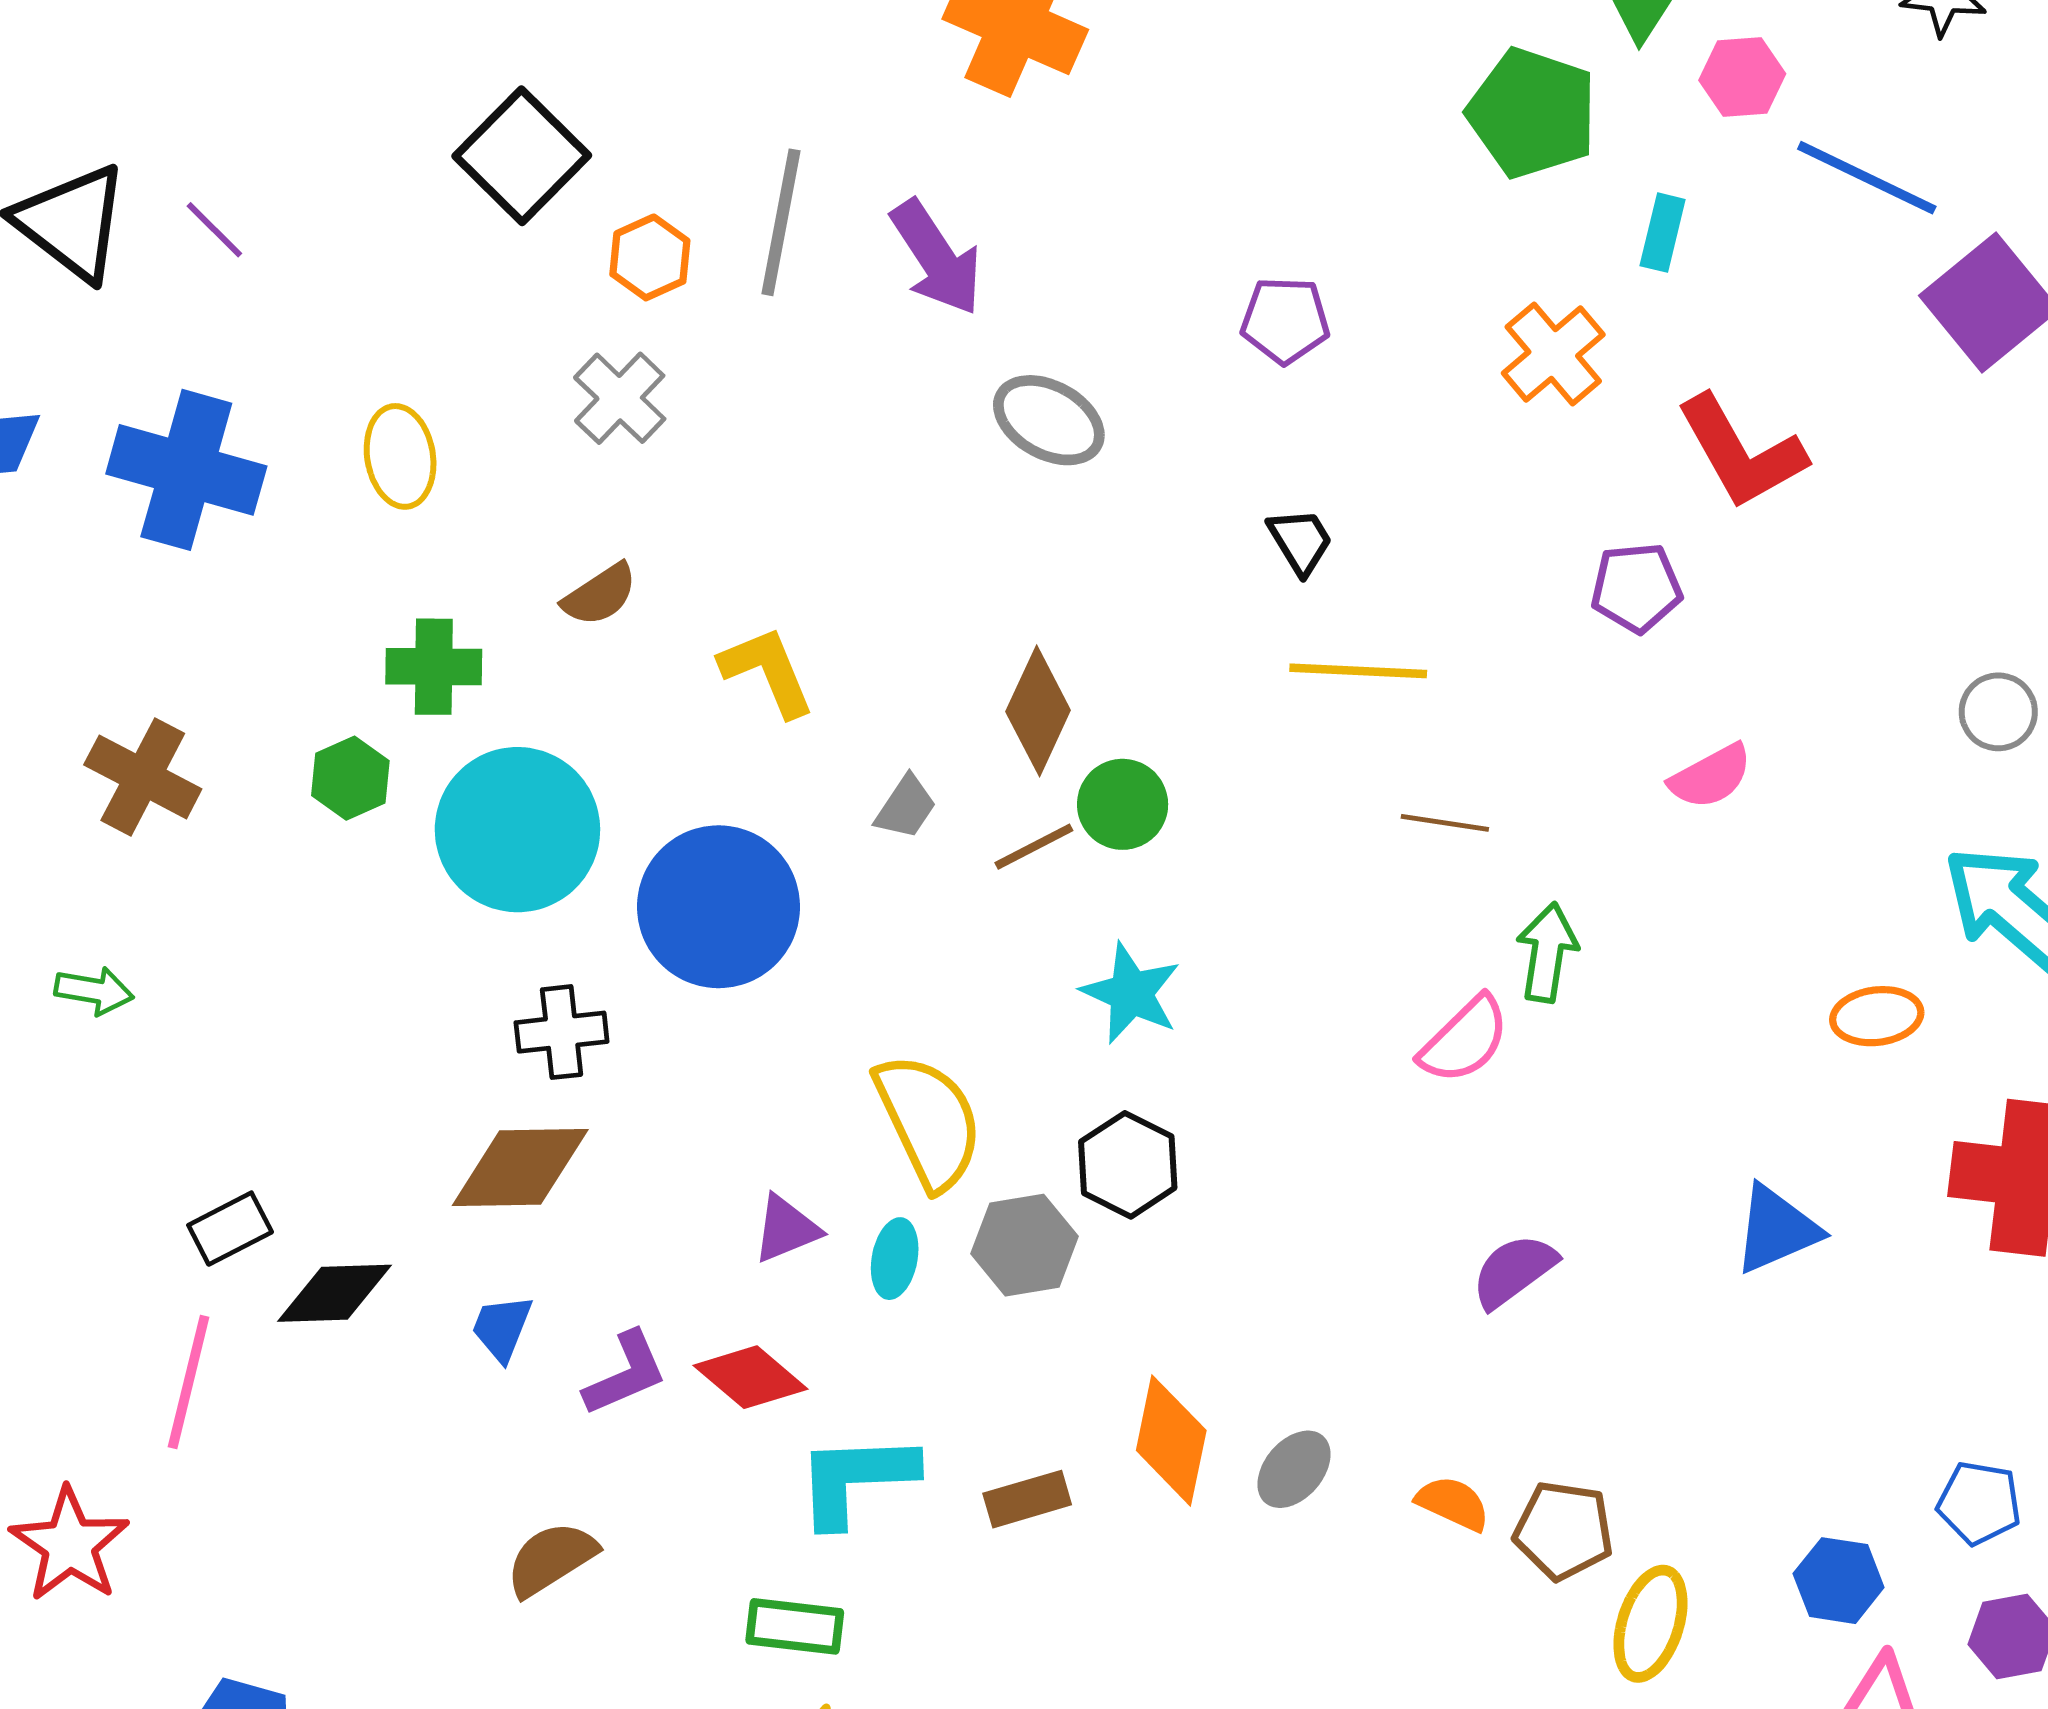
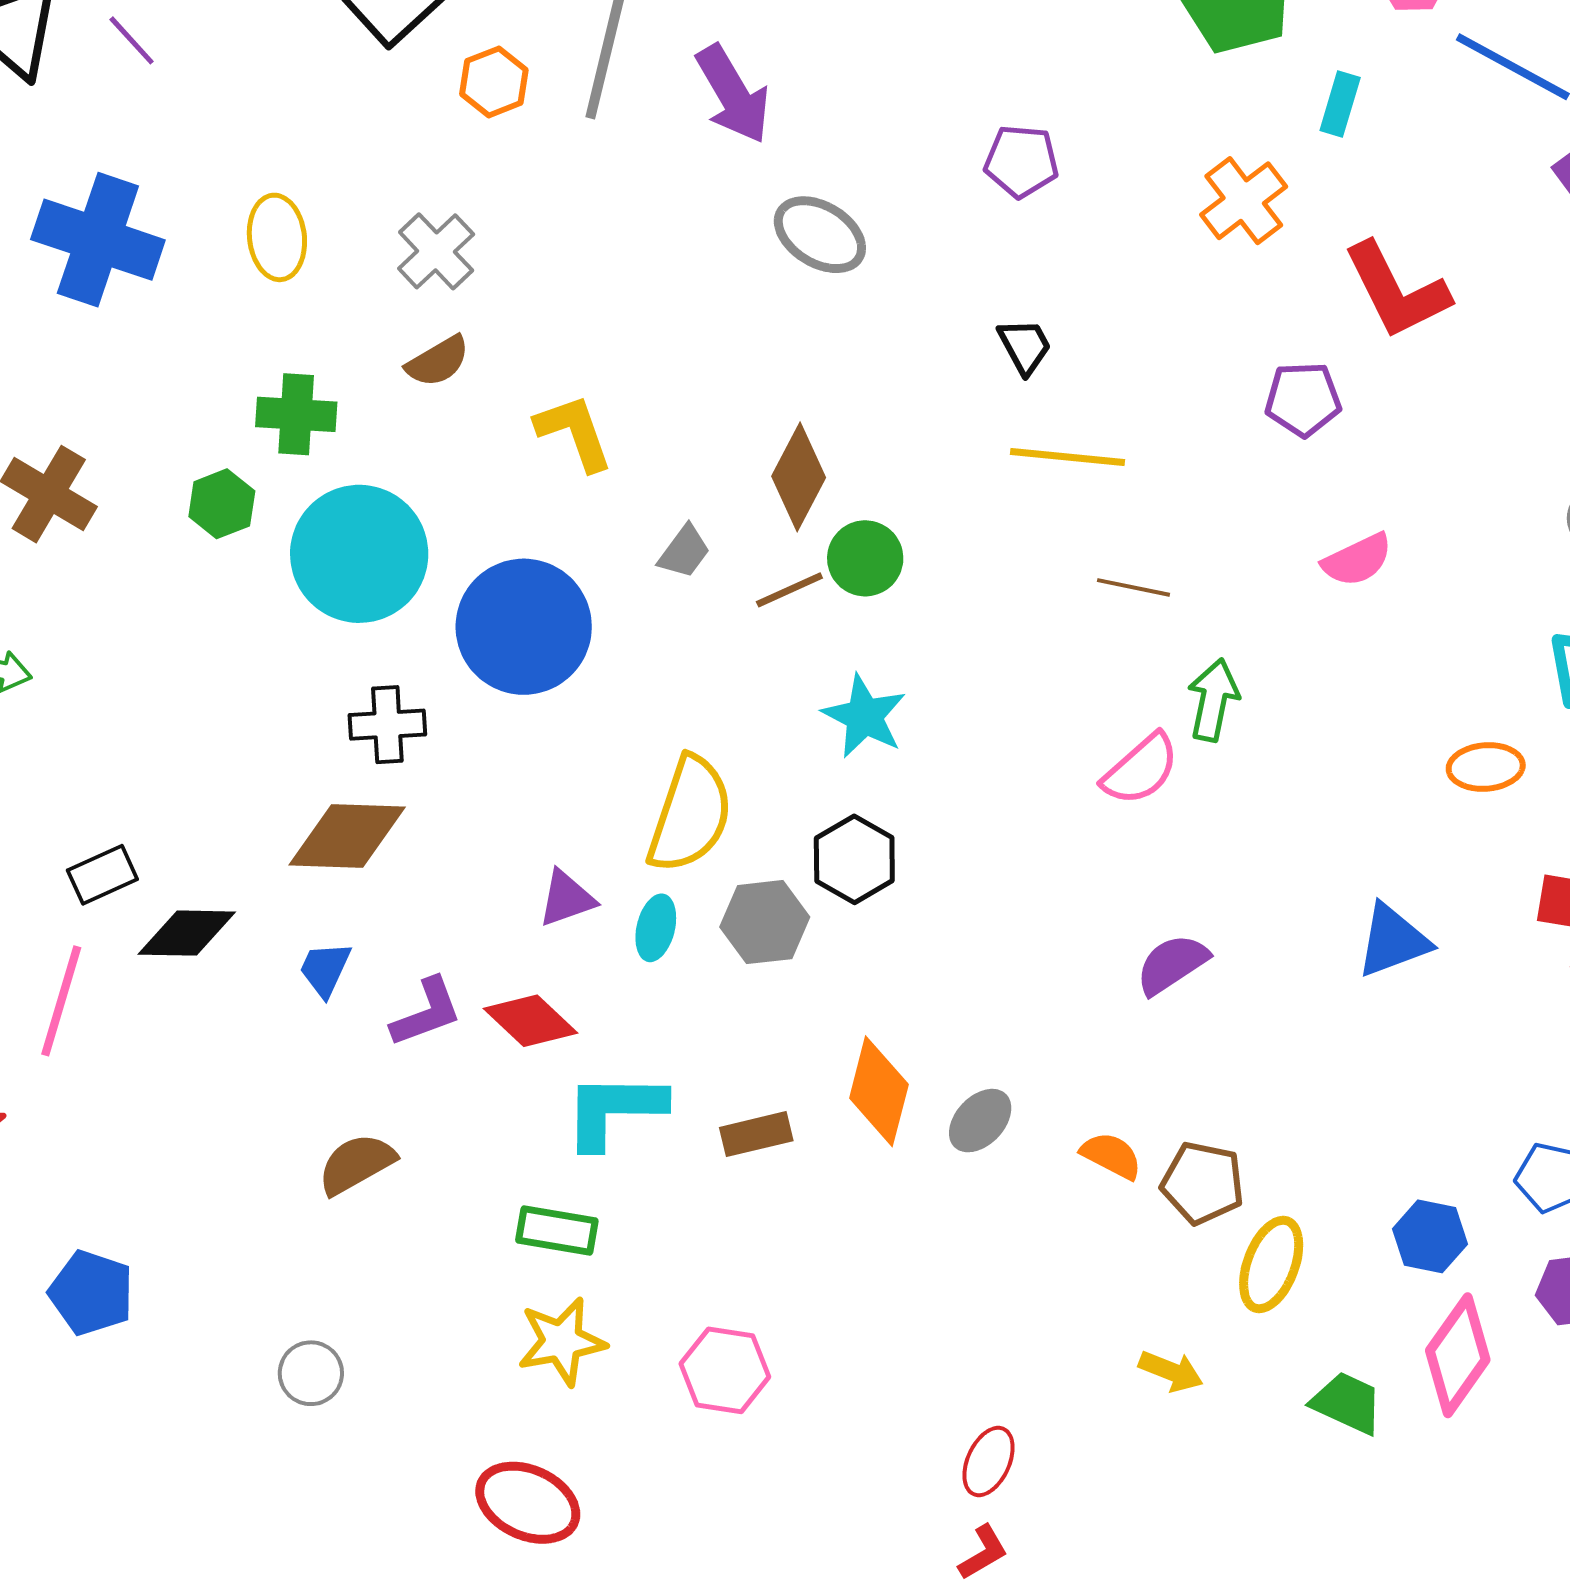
gray cross: (620, 398) -> (436, 251), moved
yellow semicircle: (929, 1121) -> (690, 815), turned 41

